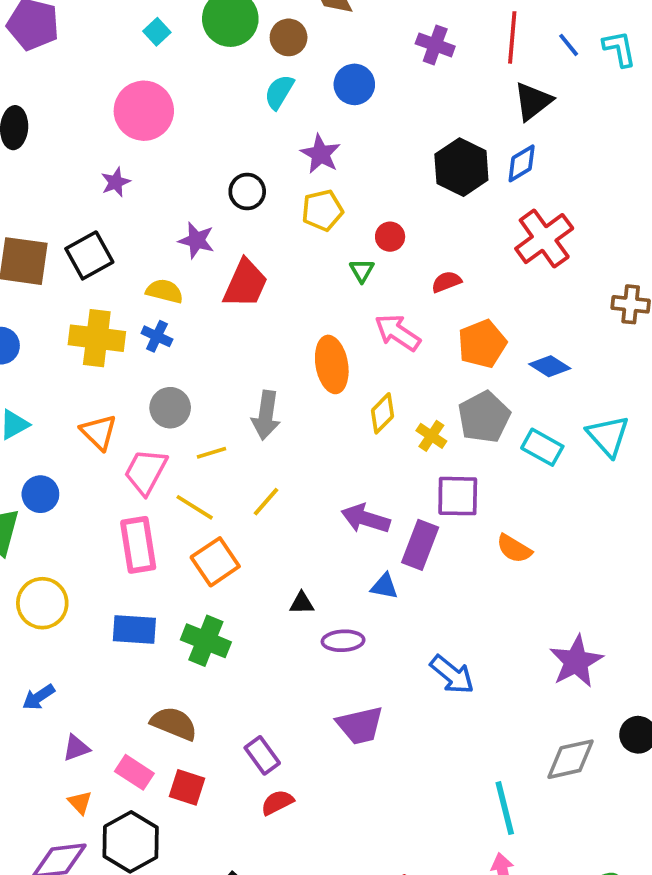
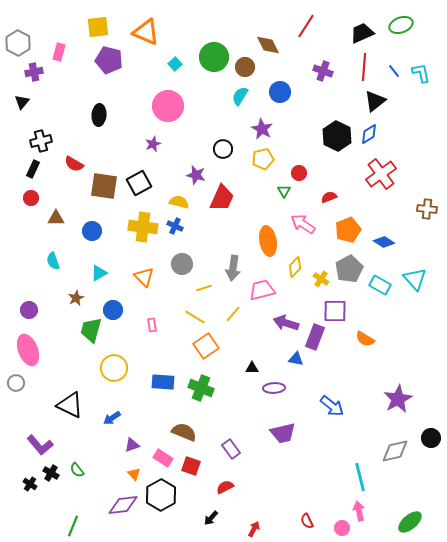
pink trapezoid: (146, 472) -> (262, 290), moved, turned 48
pink rectangle: (138, 545) -> (152, 325), moved, size x0.5
red semicircle: (277, 802) -> (225, 487), moved

